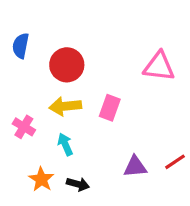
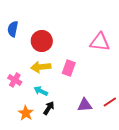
cyan arrow: (65, 144) -> (41, 91), turned -40
black arrow: (78, 184) -> (49, 108), moved, turned -72

